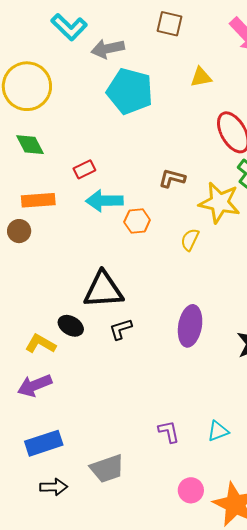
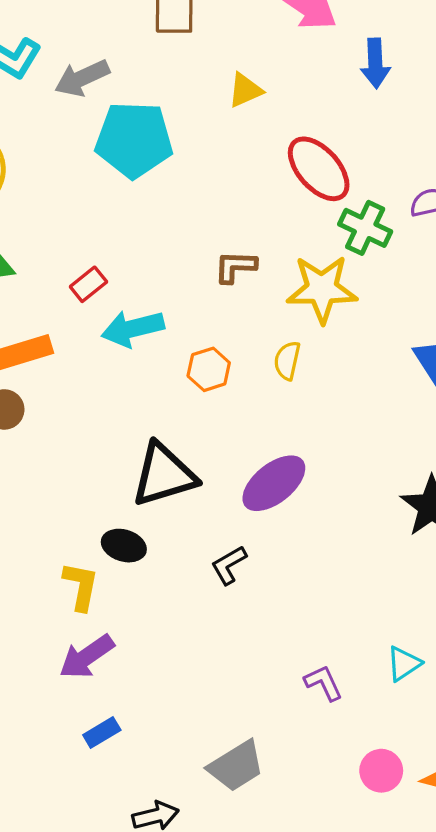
orange hexagon: (137, 221) -> (209, 369), moved
purple ellipse: (190, 326) -> (274, 483), moved, turned 54
black L-shape: (121, 329) -> (229, 565), moved
yellow L-shape: (40, 344) -> (81, 586), turned 84
blue rectangle: (44, 443) -> (102, 732), moved, size x0.6

